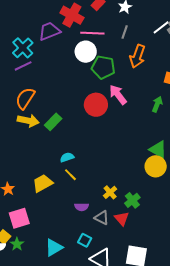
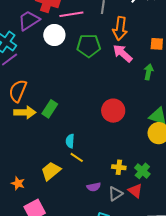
white circle: (86, 52) -> (54, 35), moved
pink arrow: (118, 95) -> (123, 53), moved
red circle: (96, 105) -> (113, 111), moved
cyan semicircle: (67, 157) -> (70, 141), turned -56
yellow cross: (110, 192) -> (119, 167), turned -32
gray triangle: (102, 218) -> (115, 194), turned -49

